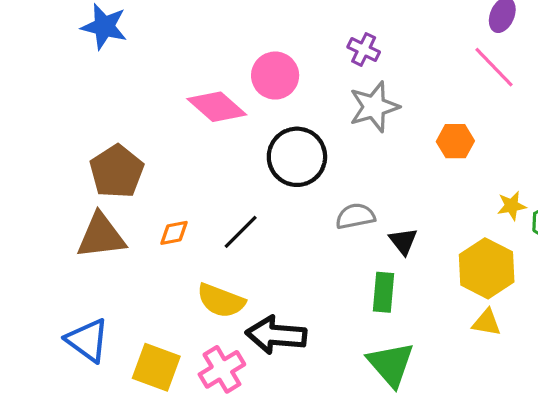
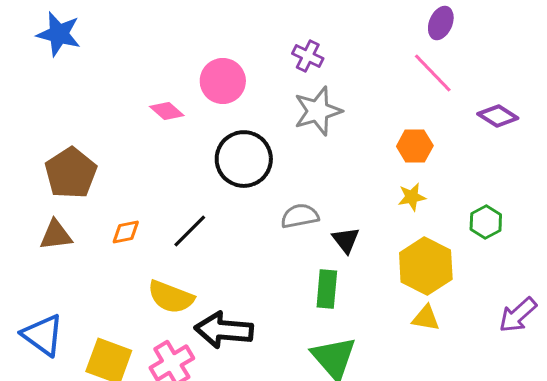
pink diamond: (217, 107) -> (167, 111), size x0.6
orange hexagon: (455, 141) -> (415, 146), moved
yellow star: (512, 206) -> (412, 197), moved
brown triangle: (101, 236) -> (56, 235), size x0.7

